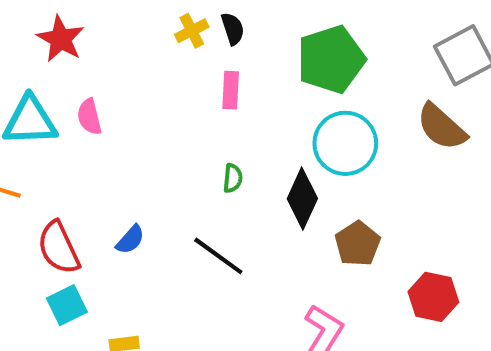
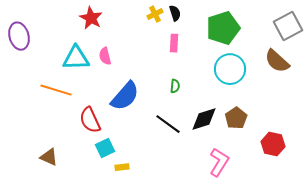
black diamond: (302, 199) -> (204, 119), moved, turned 48
blue semicircle: (130, 240) -> (125, 96), moved, size x2.0
cyan square: (67, 305) -> (105, 148), moved

